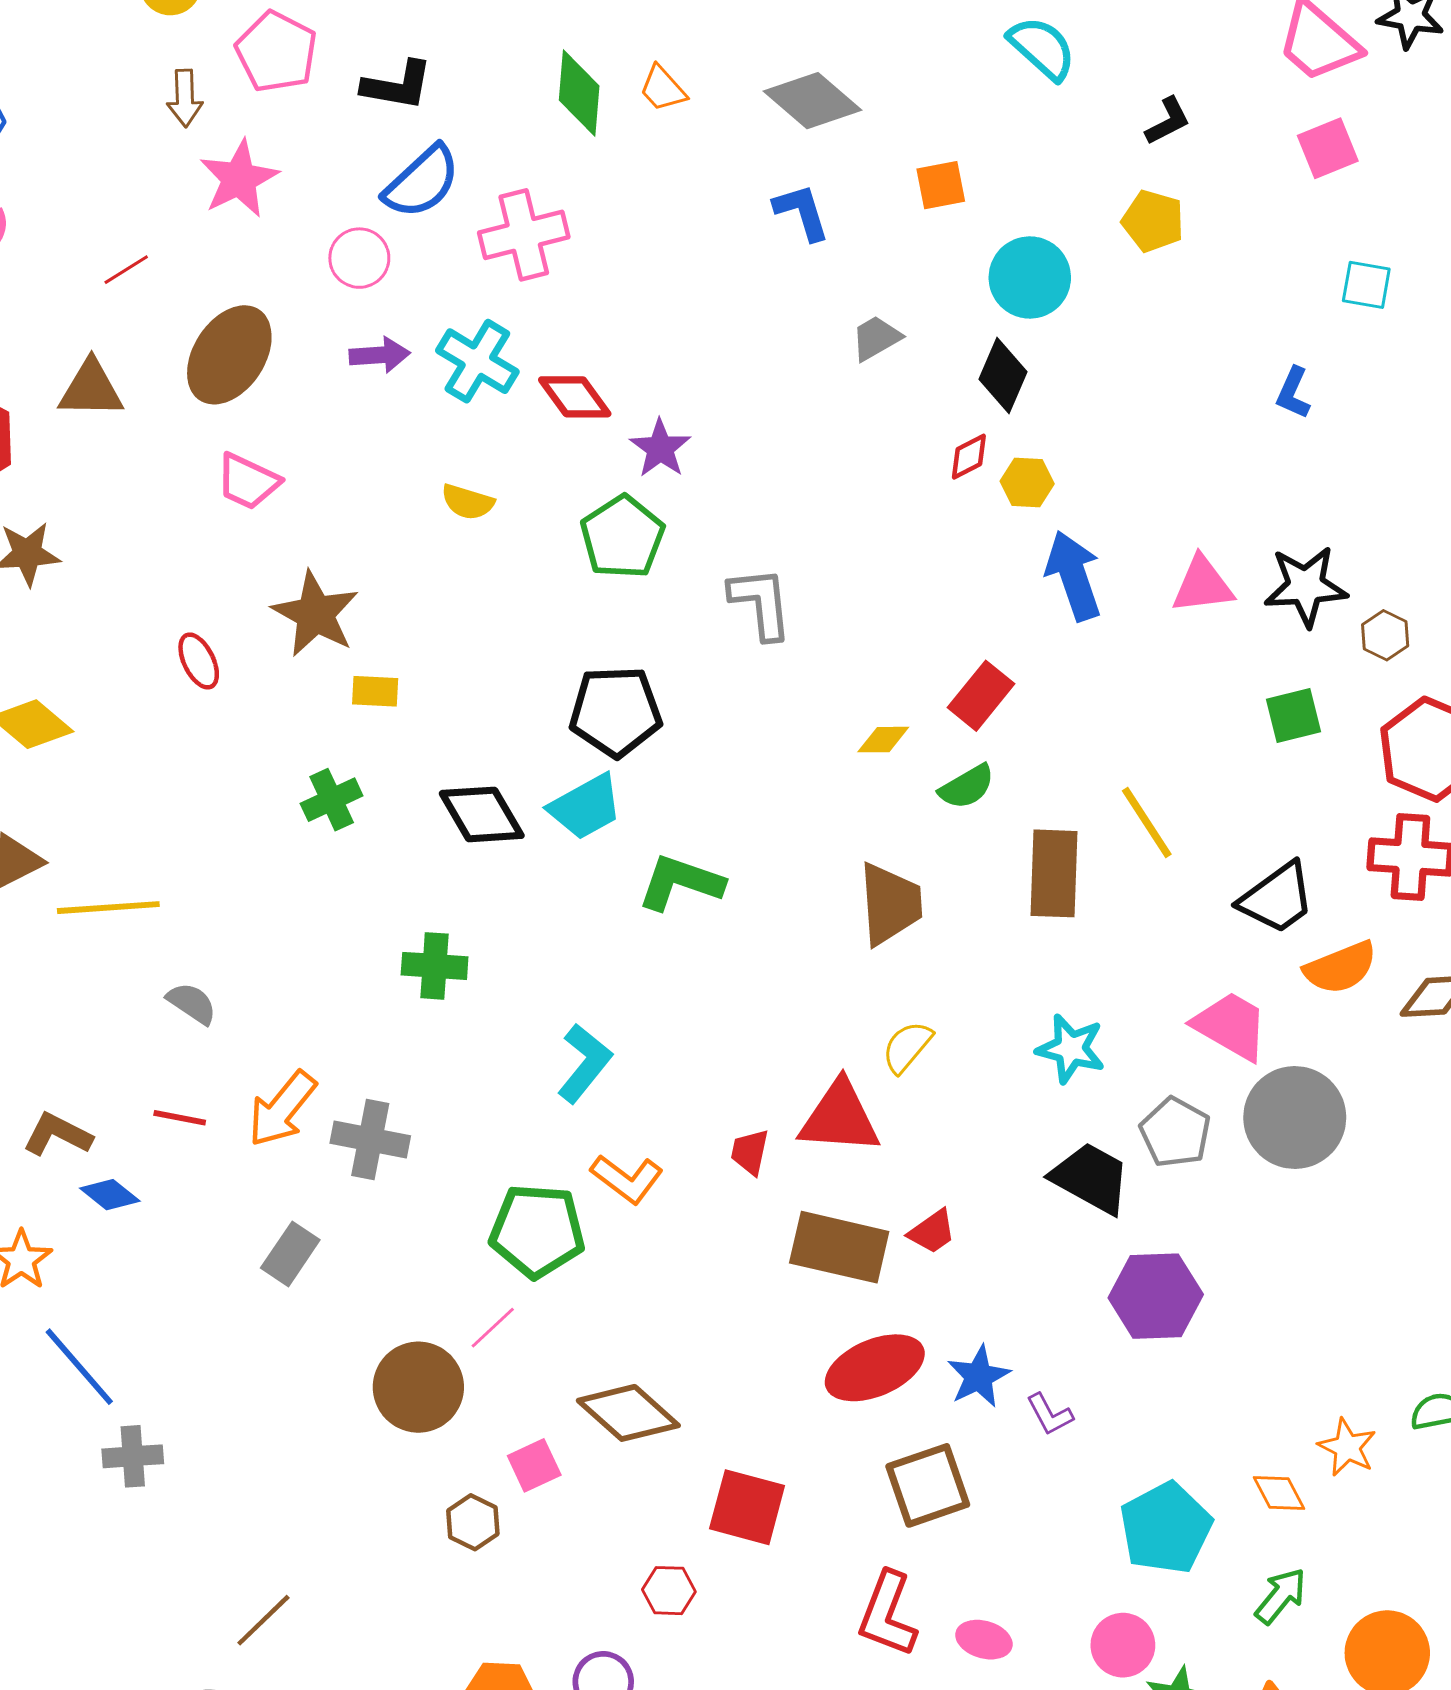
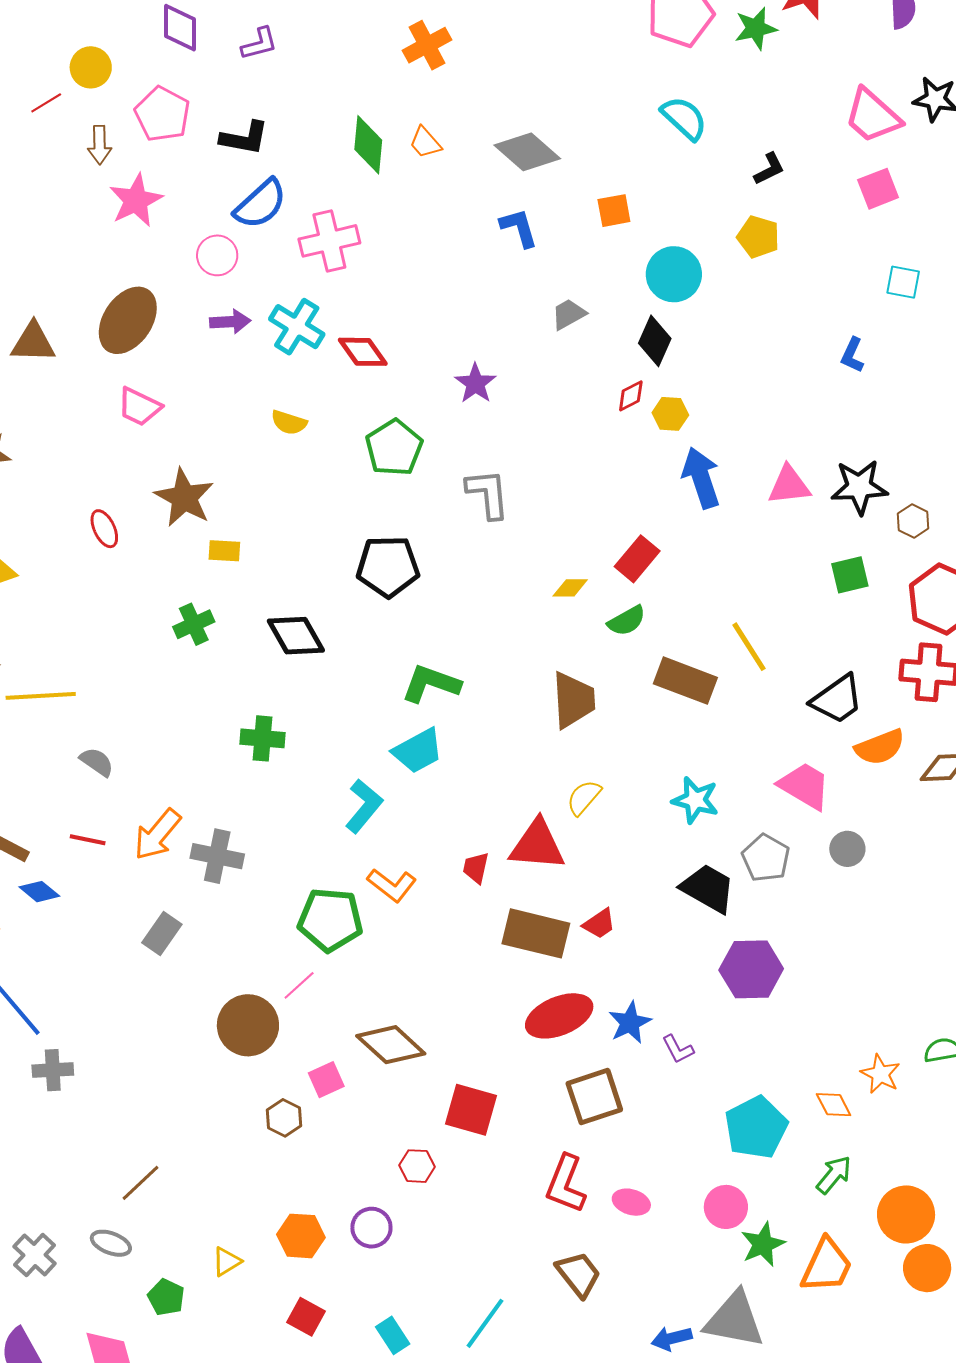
red line: (126, 270) -> (46, 103), moved
purple star: (660, 448) -> (475, 383), moved
cyan trapezoid: (586, 807) -> (418, 751), moved
brown rectangle: (1054, 873) -> (685, 681), turned -72
gray circle: (1295, 1117) -> (847, 849), size x0.5

